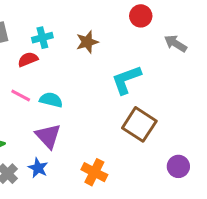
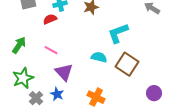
pink line: (21, 96) -> (51, 50), moved
cyan semicircle: (51, 100) -> (99, 57), moved

